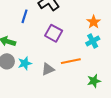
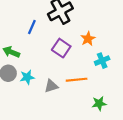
orange star: (94, 22) -> (88, 39), moved

